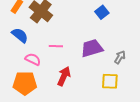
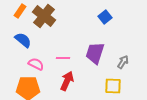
pink line: (56, 46) -> (63, 58), moved
purple trapezoid: (92, 48) -> (95, 53), turned -55

